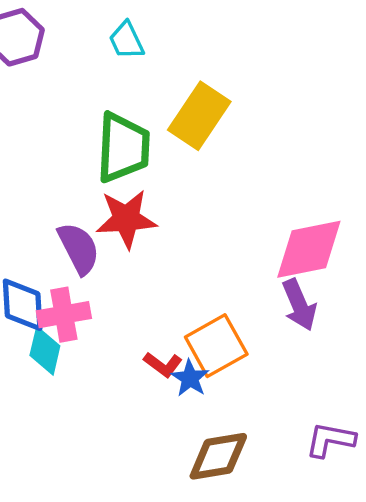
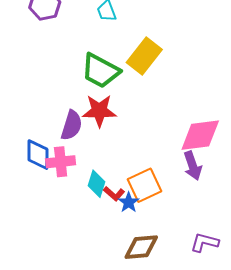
green trapezoid: (123, 148) -> (100, 71), turned 111
purple semicircle: (79, 248) -> (72, 125), turned 40
cyan diamond: (45, 351) -> (97, 184), moved

